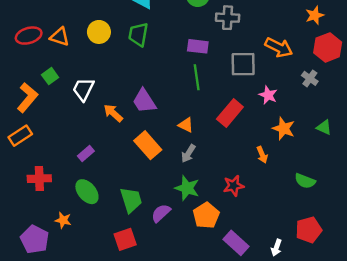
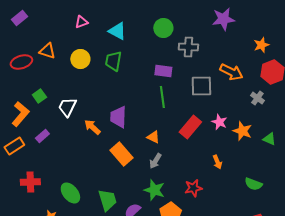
orange triangle: (60, 37) -> (47, 51), moved
pink star: (268, 95) -> (219, 122), moved
purple trapezoid: (144, 101) -> (118, 117), turned 35
orange star: (284, 128) -> (242, 131), moved
purple rectangle: (86, 154) -> (42, 136), moved

